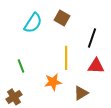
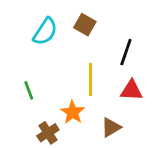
orange star: (53, 82) -> (73, 112), turned -30
brown cross: (14, 97) -> (48, 133), moved

